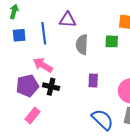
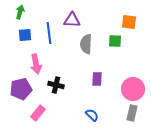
pink arrow: (43, 65) -> (36, 64), moved, turned -132
purple pentagon: (27, 86) -> (21, 89), moved
blue semicircle: (103, 120) -> (92, 115), moved, size x0.6

